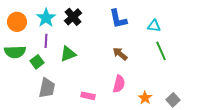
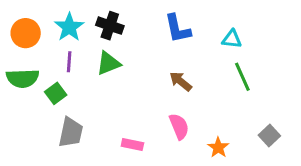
black cross: (73, 17) -> (110, 26), turned -30
green triangle: (68, 54) -> (108, 63), moved
pink semicircle: (119, 84) -> (179, 126), turned -36
gray square: (173, 100) -> (269, 135), moved

